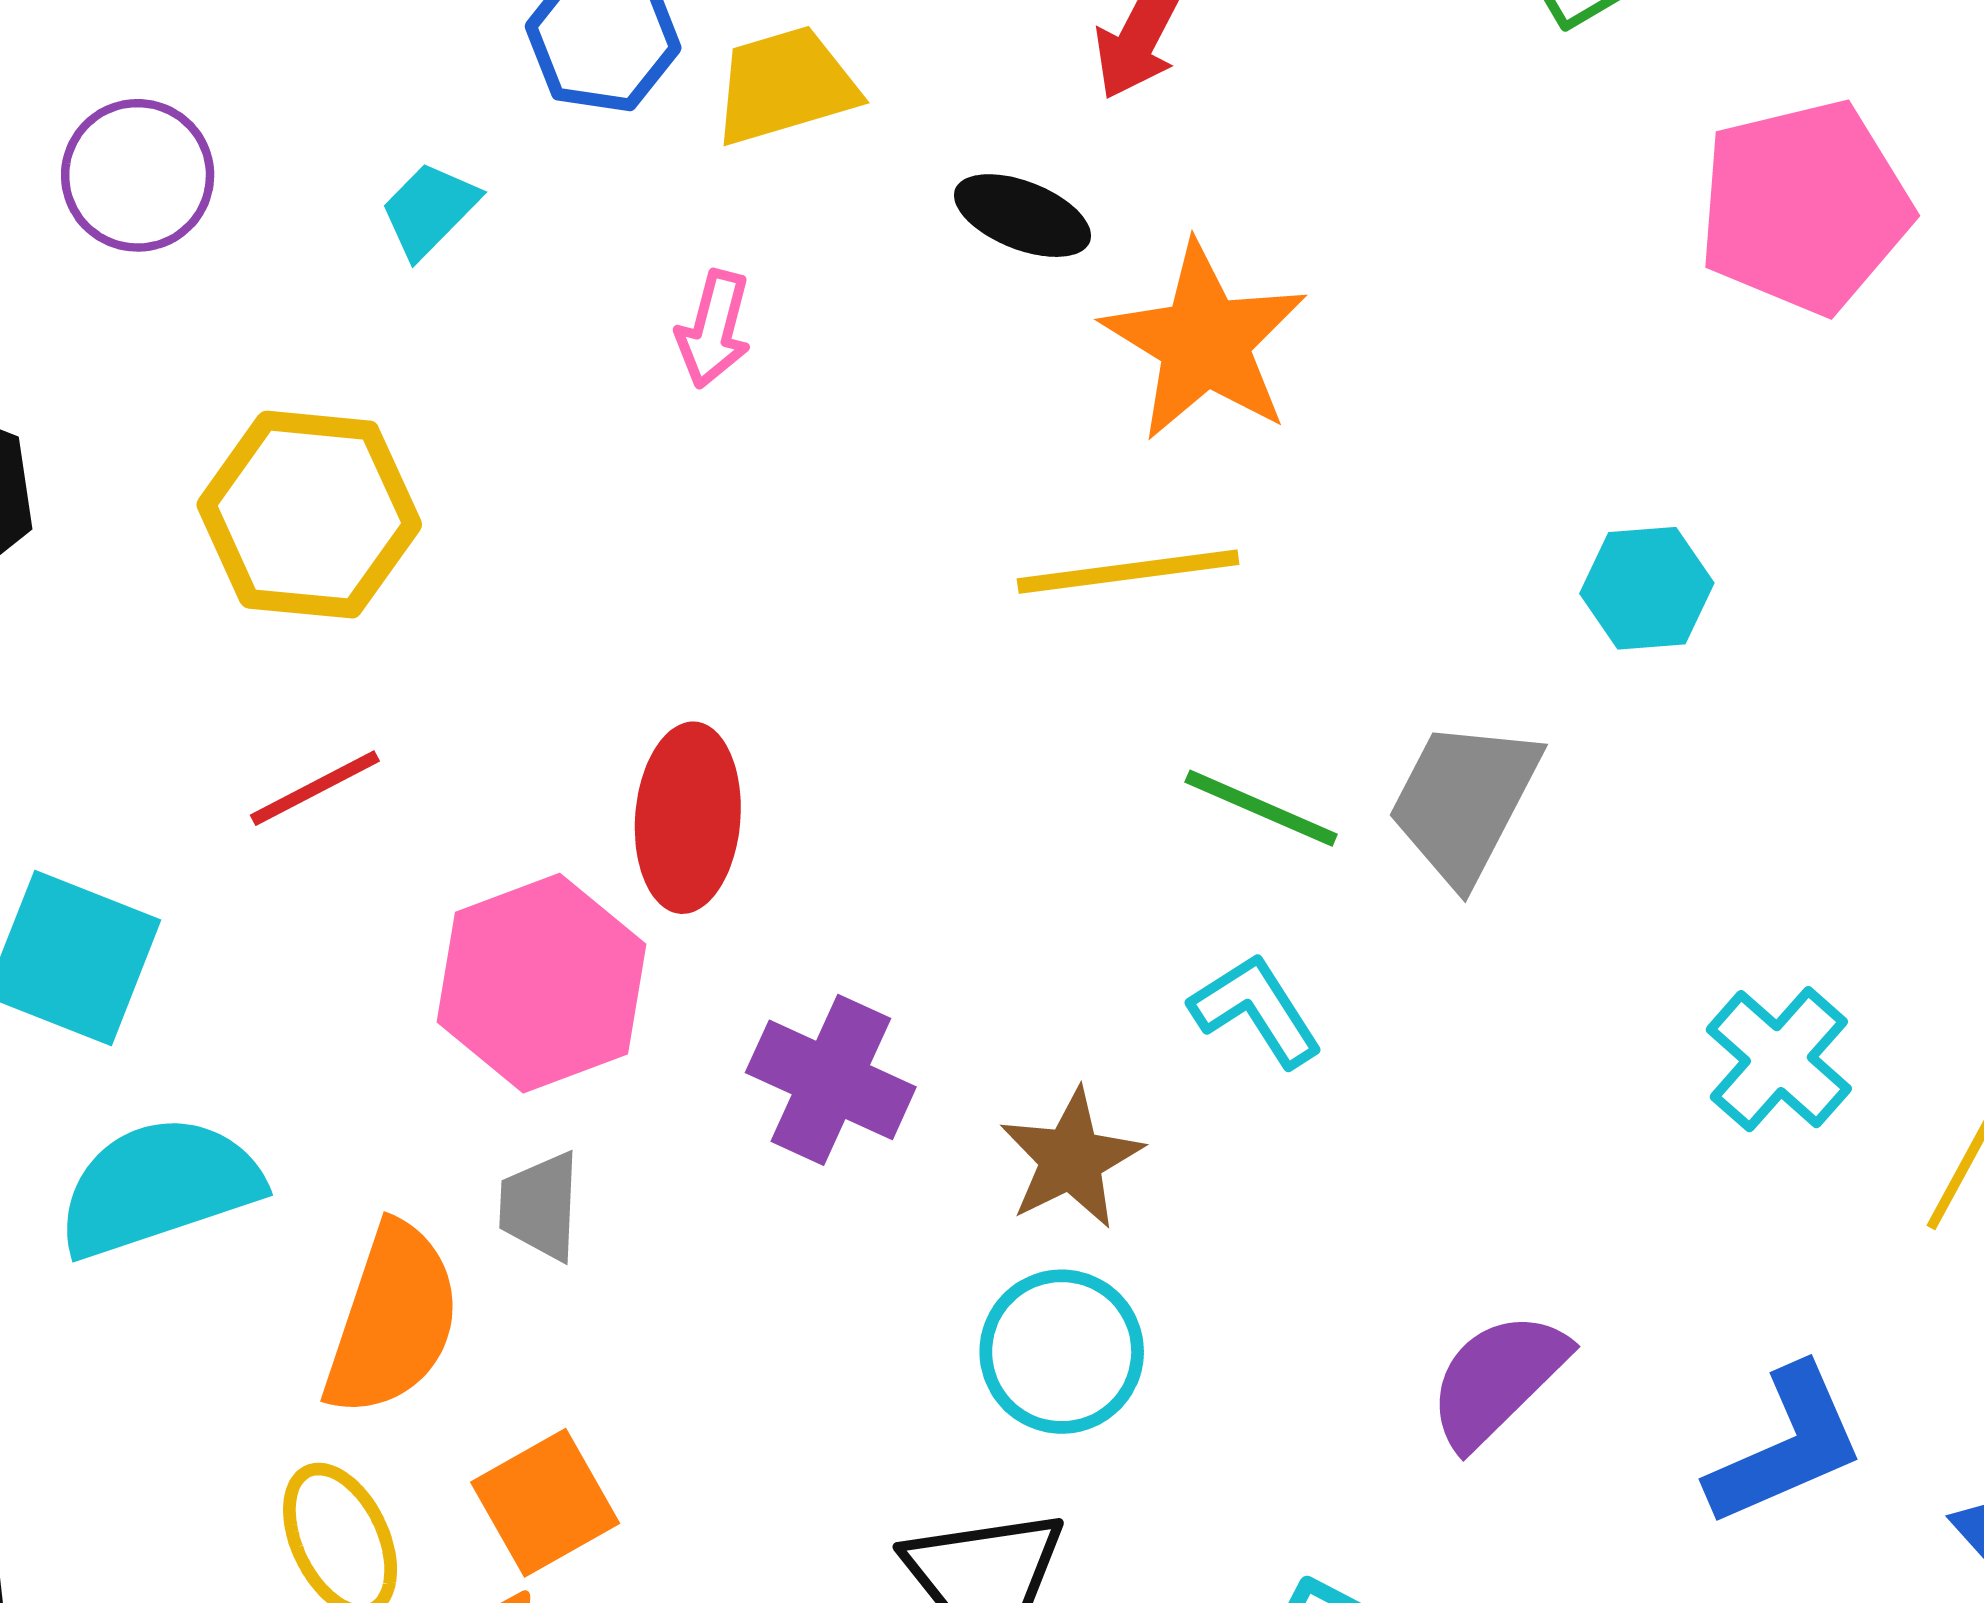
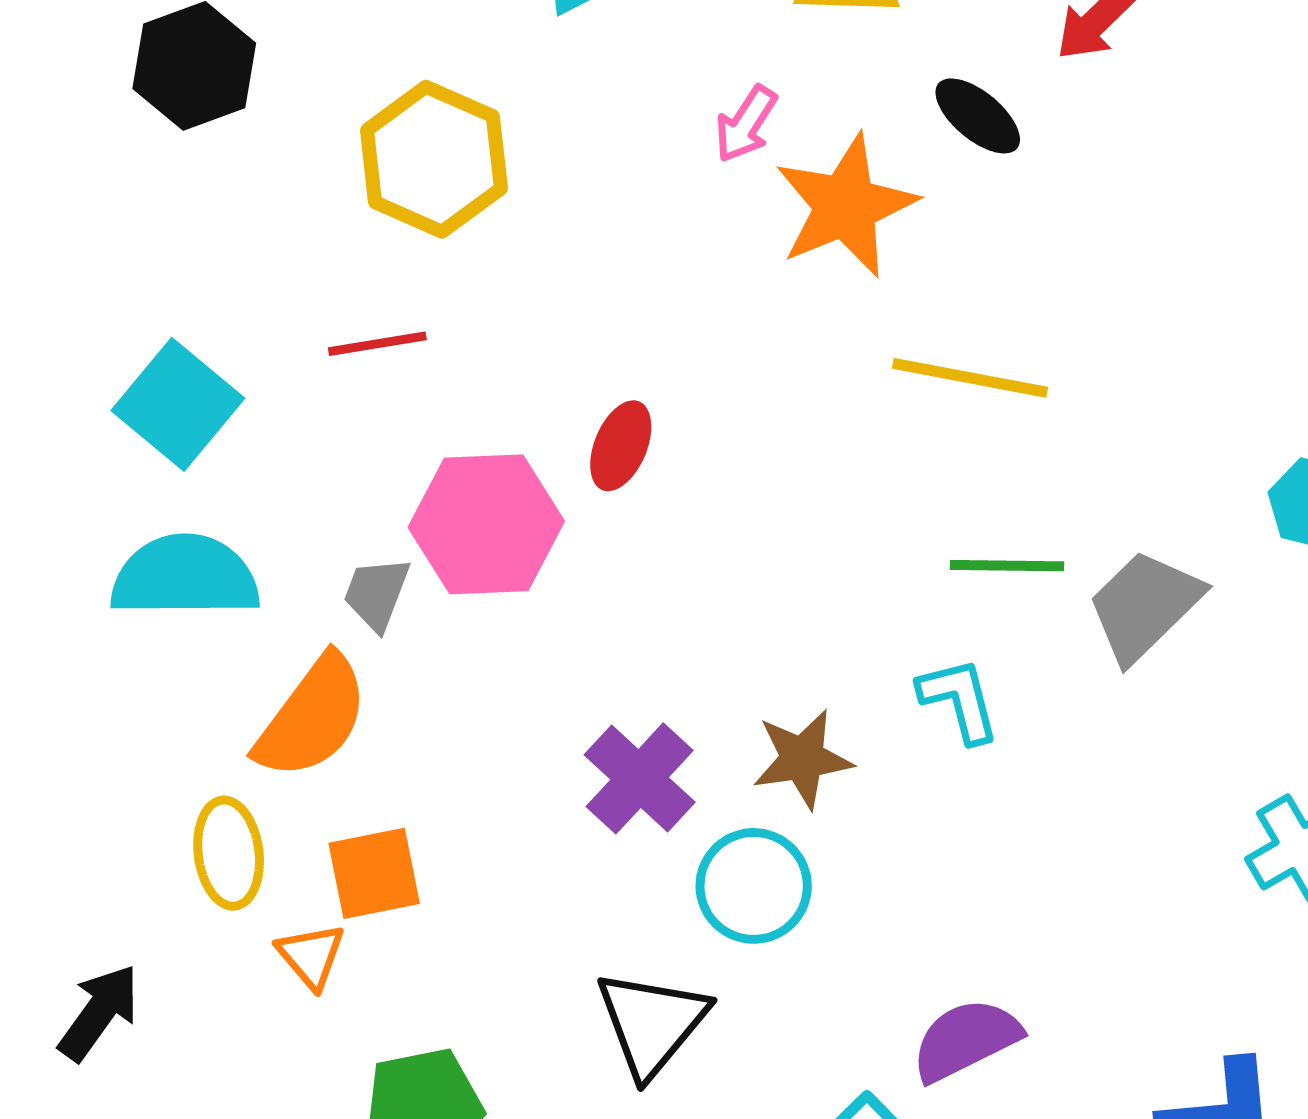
orange star: (1205, 342) -> (846, 206), moved
green line: (1261, 808) -> (1007, 566), turned -41
red ellipse: (688, 818) -> (621, 446), size x0.7
purple cross: (831, 1080) -> (640, 778), moved
gray trapezoid: (540, 1206) -> (377, 594), moved
purple semicircle: (1498, 1379) -> (966, 1040), moved

